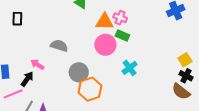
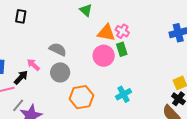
green rectangle: (122, 35) -> (122, 49), turned 40
cyan cross: (130, 68) -> (124, 94), moved
gray circle: (79, 72) -> (60, 72), moved

